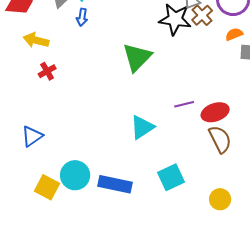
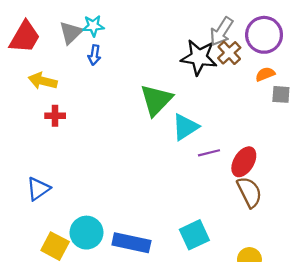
red cross: (47, 71) -> (55, 116), turned 30
red ellipse: (215, 112) -> (244, 162), turned -40
cyan triangle: (142, 127) -> (185, 127), moved

